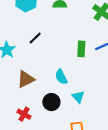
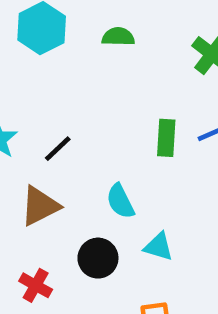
black line: (35, 38) -> (58, 149), moved
cyan triangle: (78, 97) -> (159, 247), turned -32

